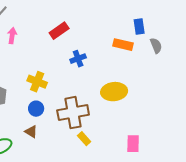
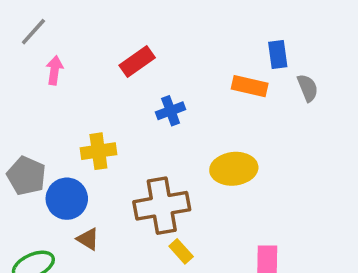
yellow cross: (37, 82) -> (98, 151), turned -30
blue circle: (36, 109) -> (67, 199), moved, size x1.5

